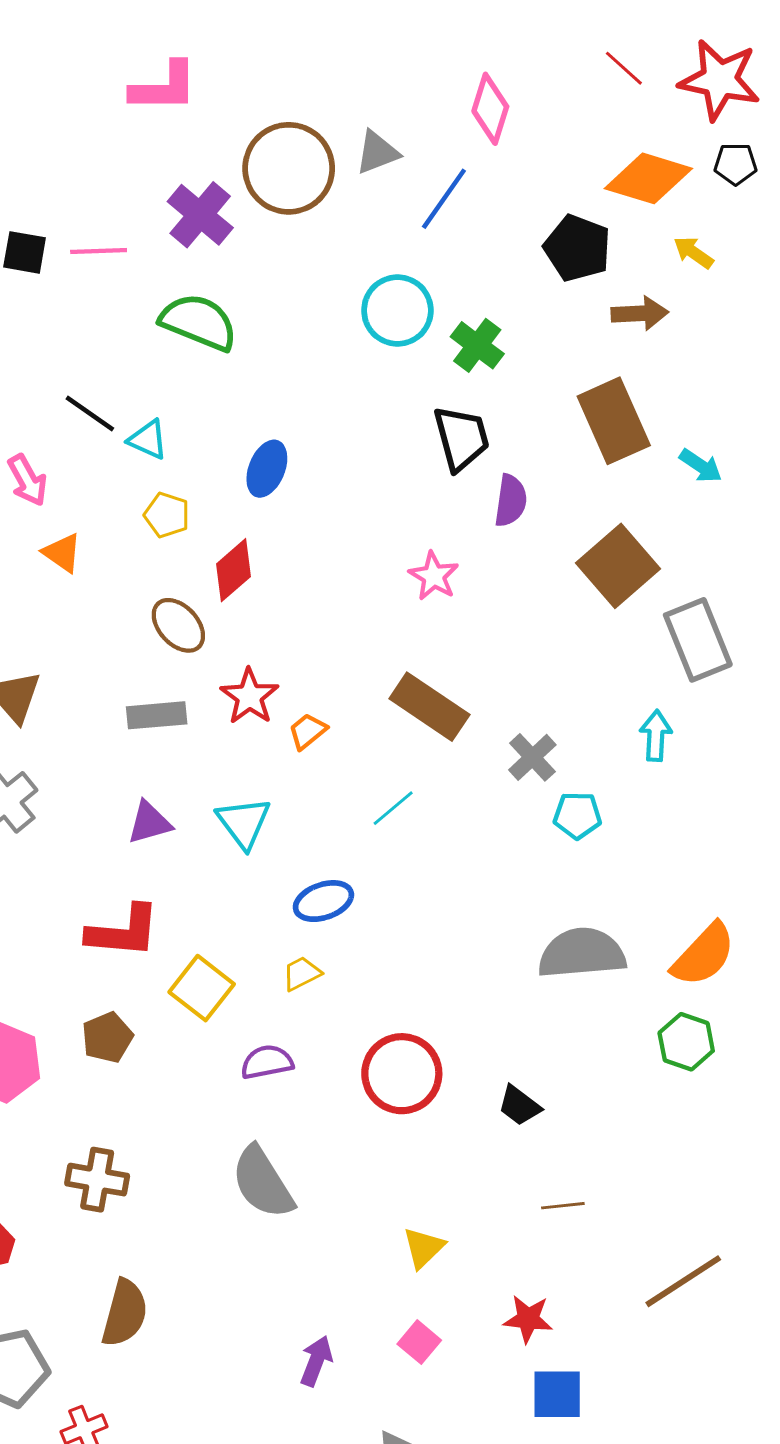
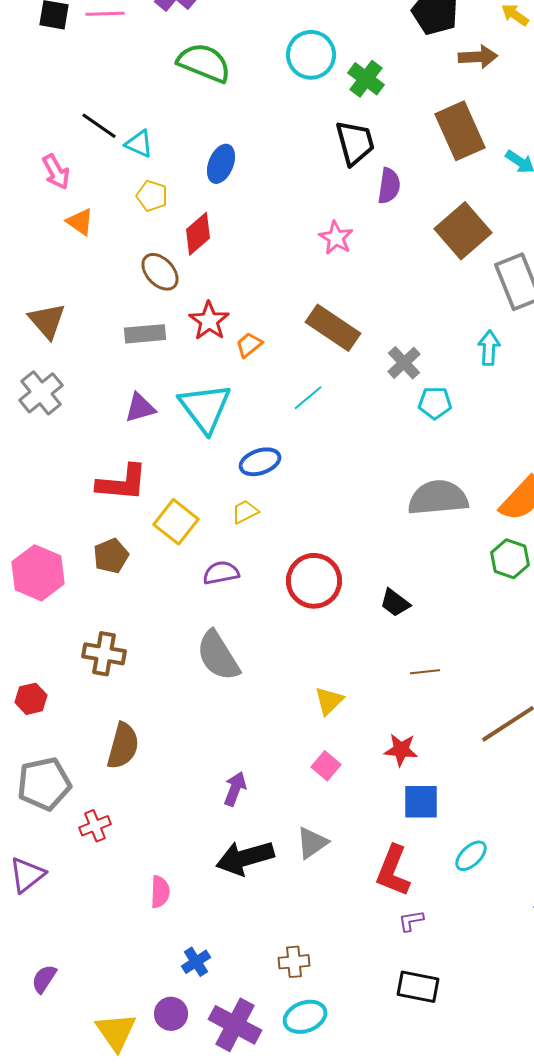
green semicircle: (199, 322) -> (204, 63), moved
cyan triangle: (244, 823) -> (205, 408), size x1.4
purple arrow: (316, 1361) -> (235, 789), moved

